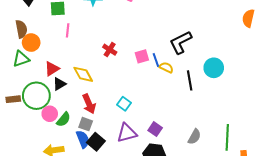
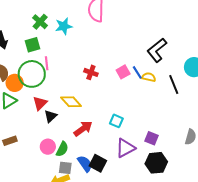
green circle: (36, 96) -> (32, 74), moved
red arrow: (89, 104) -> (83, 129), turned -90
gray square: (86, 124) -> (65, 168), moved

